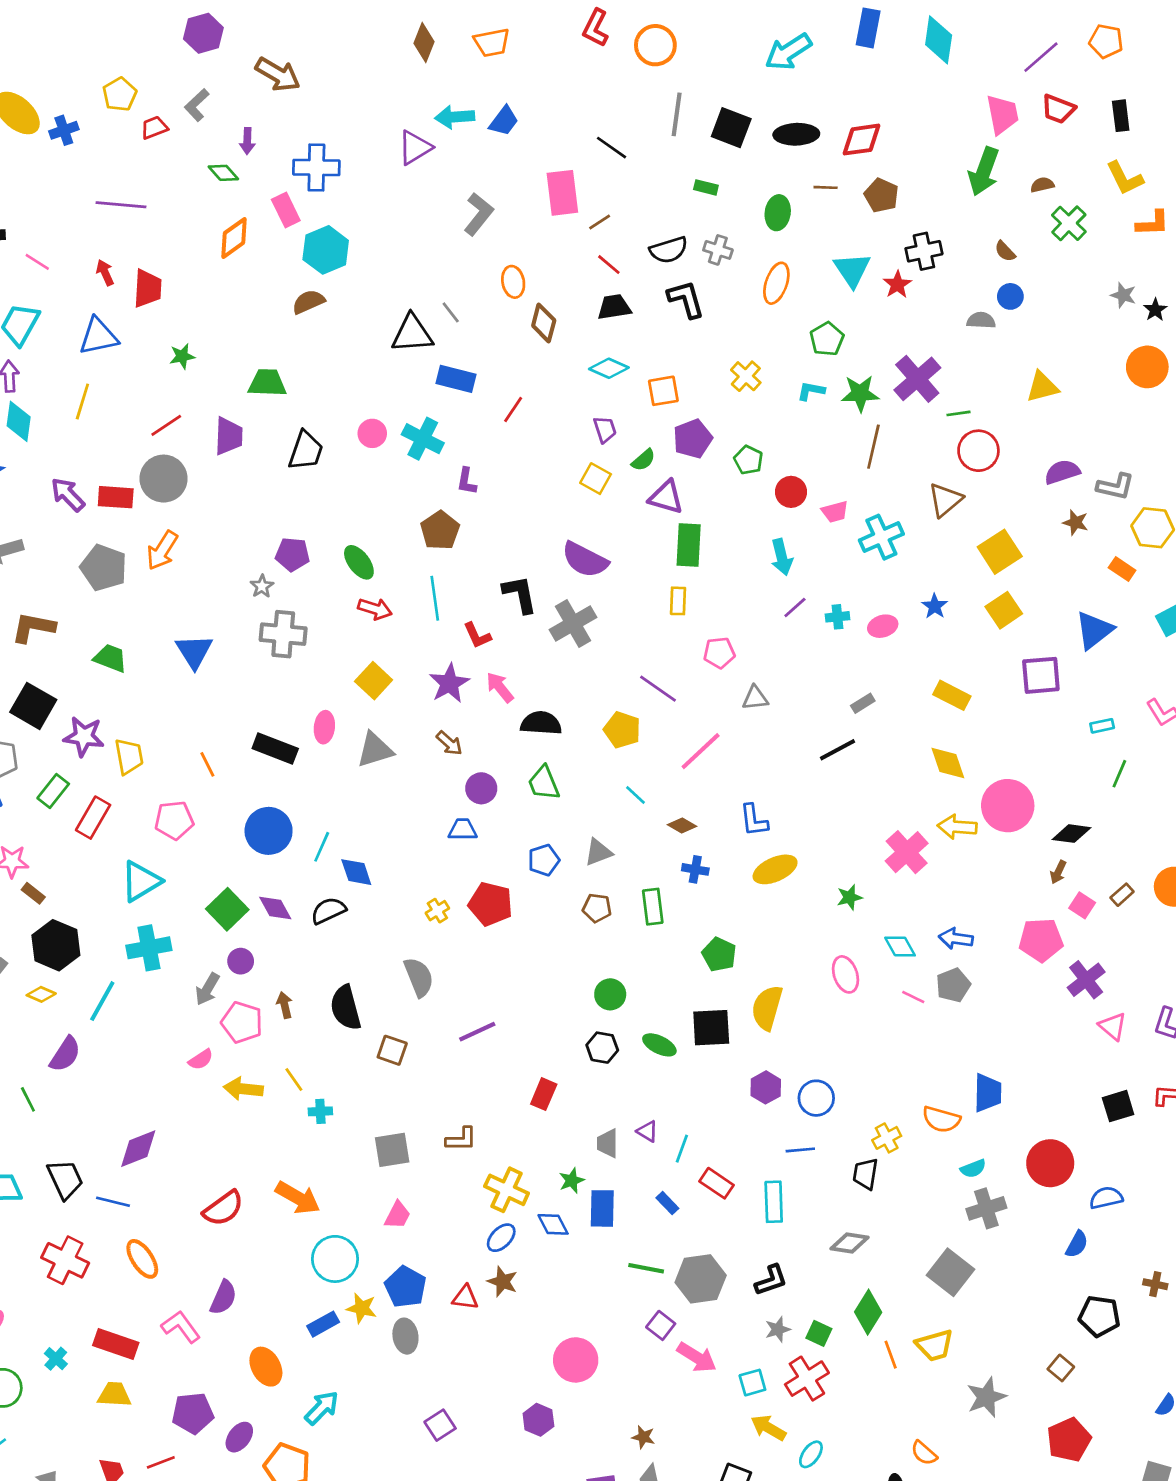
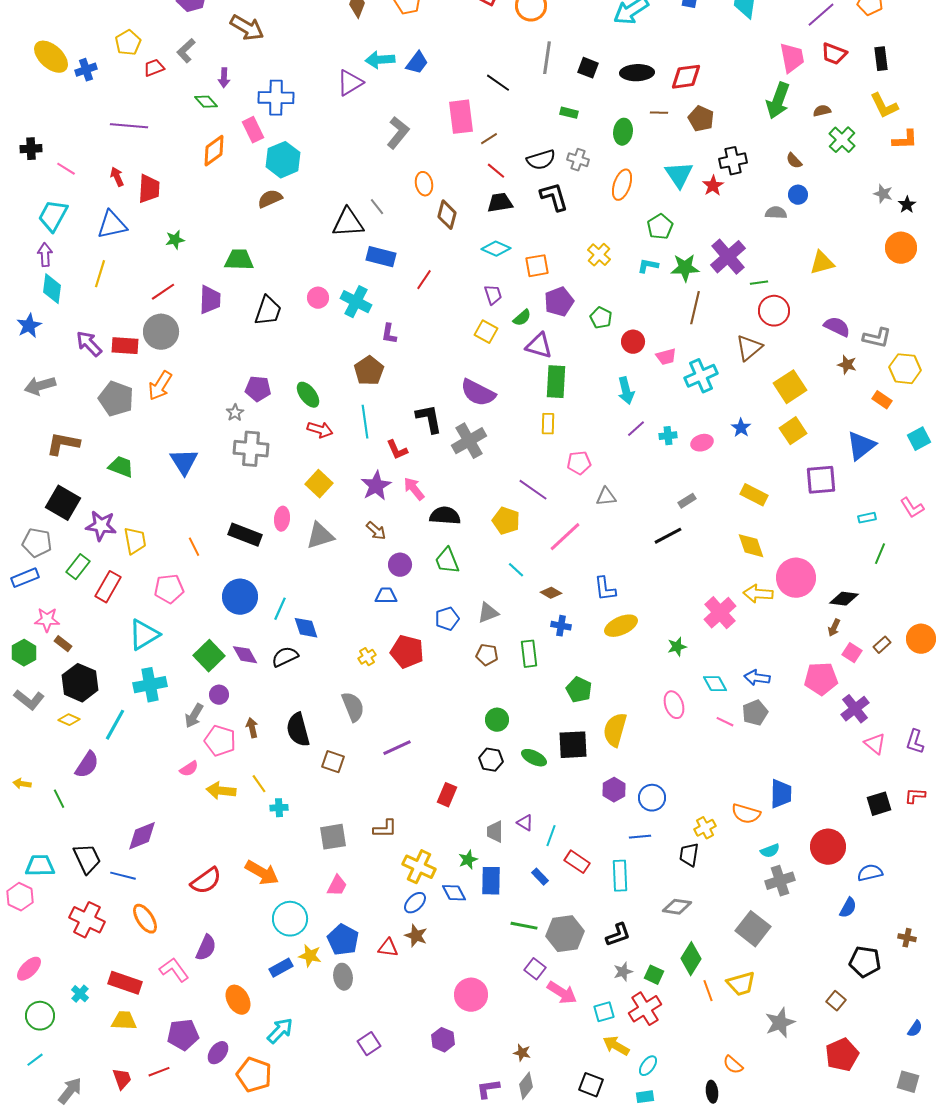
black square: (731, 128) -> (588, 68), size x0.7
purple semicircle: (1062, 472) -> (837, 327), turned 44

